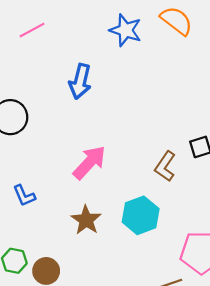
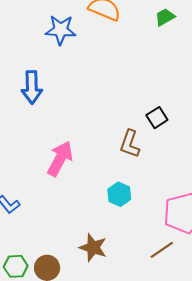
cyan hexagon: (141, 215) -> (119, 194), size x0.7
brown star: (86, 220) -> (93, 248), moved

